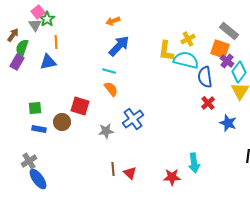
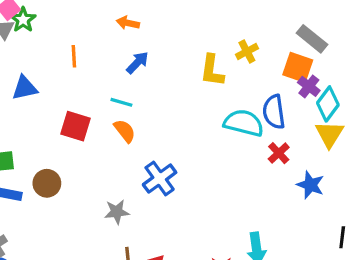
orange arrow: (113, 21) -> (128, 23), turned 32
orange line: (56, 42) -> (74, 56), moved
blue arrow: (119, 46) -> (137, 63), size x0.7
cyan semicircle: (186, 60) -> (244, 123), moved
red square: (80, 106) -> (75, 126), moved
gray star: (106, 131) -> (117, 212), moved

